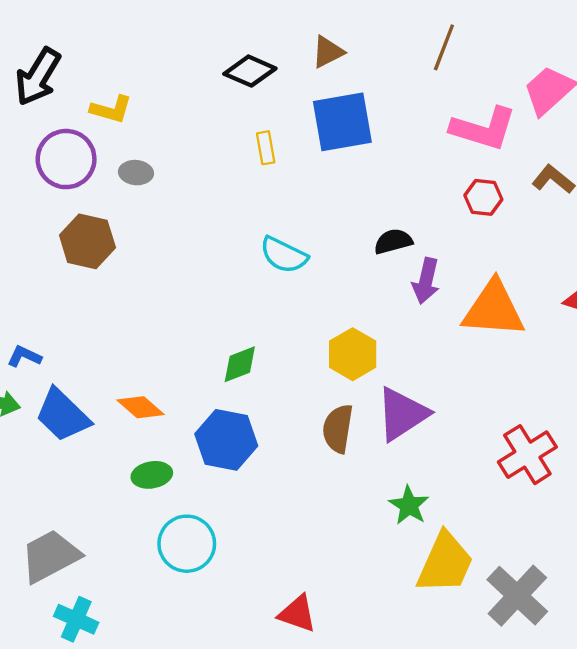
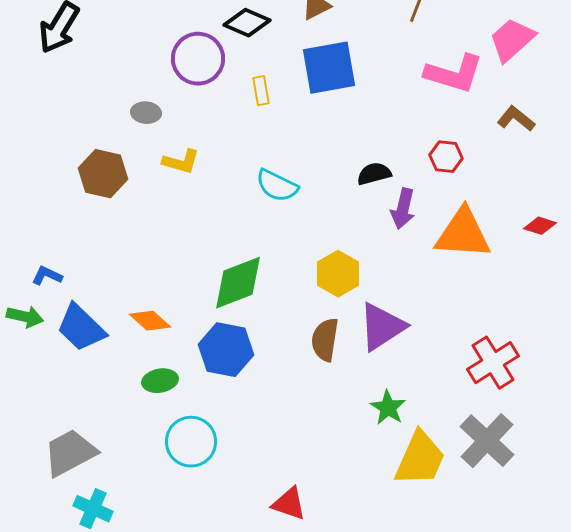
yellow L-shape: (111, 109) -> (181, 162), moved
purple circle: (66, 159) -> (198, 59), moved
red hexagon: (483, 197) -> (446, 157), moved
green diamond: (240, 364) -> (238, 283), size x1.6
gray cross: (517, 596) -> (487, 441), moved

